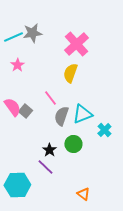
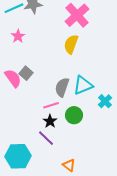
pink line: (50, 98) -> (51, 105), moved, turned -70
gray square: (25, 111) -> (26, 73), moved
orange triangle: (83, 194) -> (69, 165), moved

